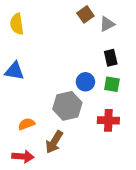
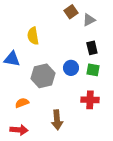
yellow semicircle: (17, 24) -> (33, 36), moved
gray hexagon: (67, 106) -> (43, 76), moved
brown arrow: (54, 142) -> (57, 120), moved, turned -36

